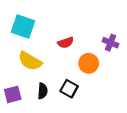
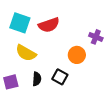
red semicircle: (66, 43) -> (49, 25), moved, size x1.5

